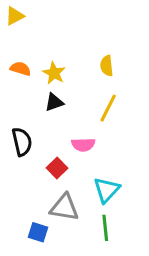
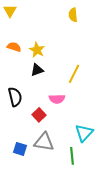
yellow triangle: (15, 16) -> (10, 11), turned -32
yellow semicircle: (107, 66) -> (73, 15), moved
cyan triangle: (107, 190) -> (84, 133), moved
blue square: (38, 232) -> (20, 149), moved

